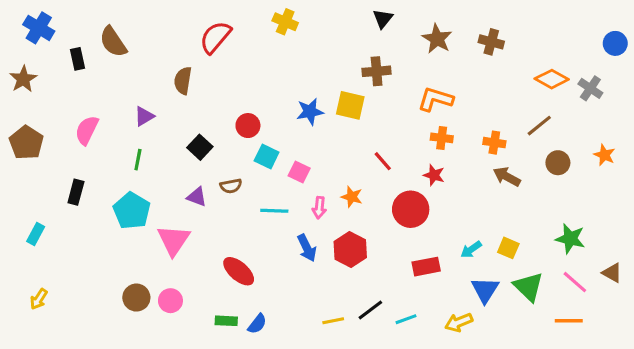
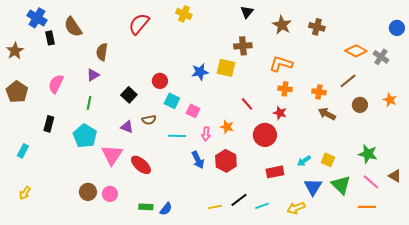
blue cross: (39, 28) -> (37, 18), moved
brown semicircle: (183, 81) -> (102, 52), moved
red ellipse: (239, 271) -> (141, 165), moved

